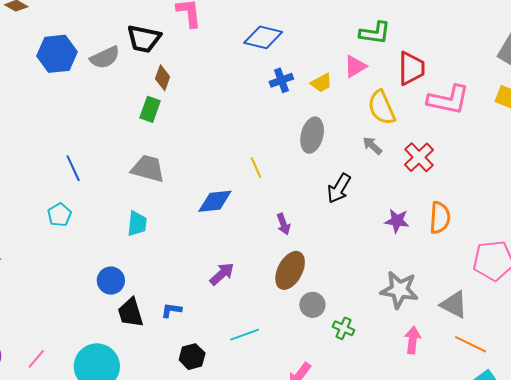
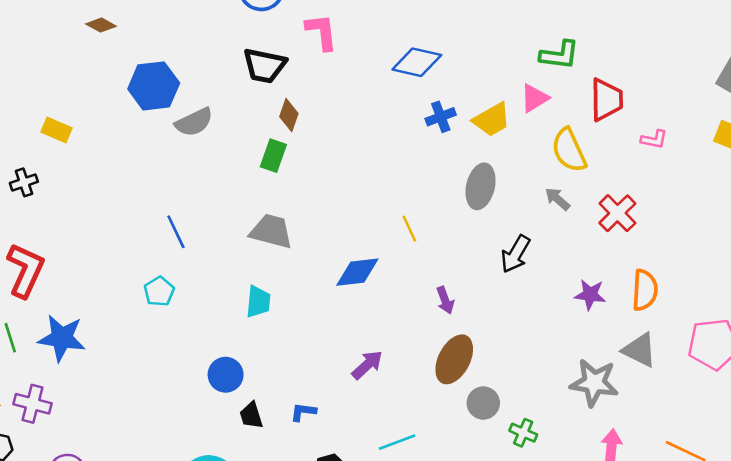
gray semicircle: (105, 58) -> (194, 122), moved
yellow trapezoid: (321, 83) -> (492, 120), size x1.4
pink L-shape: (448, 100) -> (654, 139), size x0.5
gray triangle: (454, 304) -> (640, 350), moved
black trapezoid: (131, 313) -> (251, 415), size x0.7

